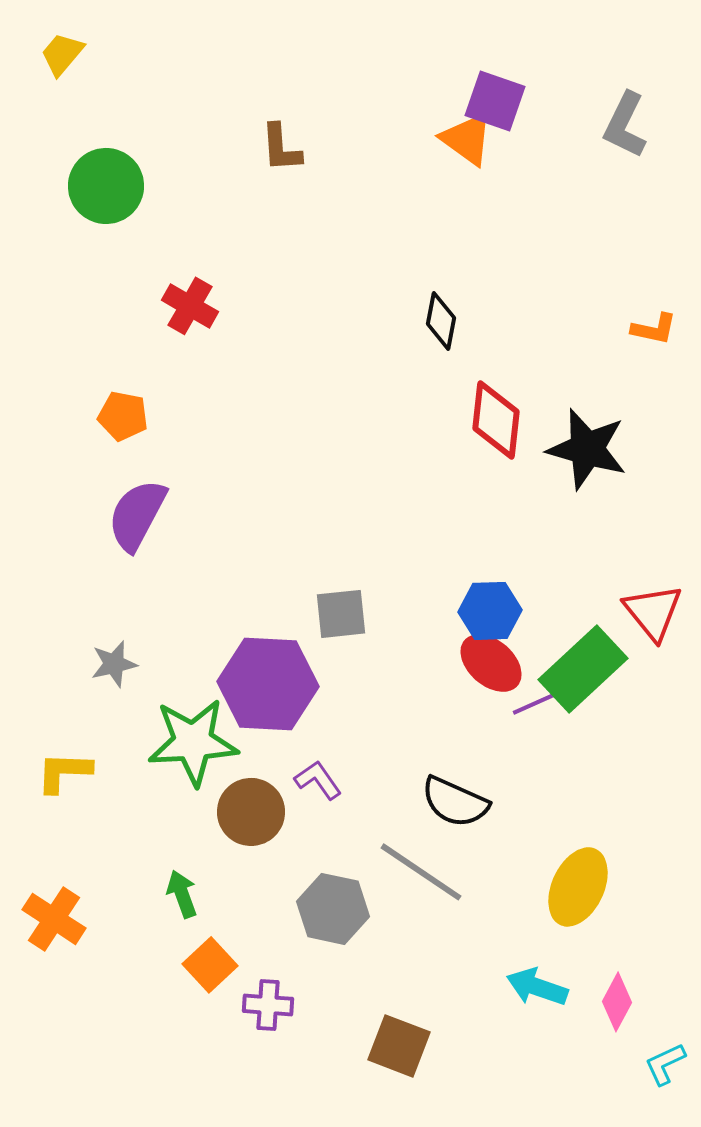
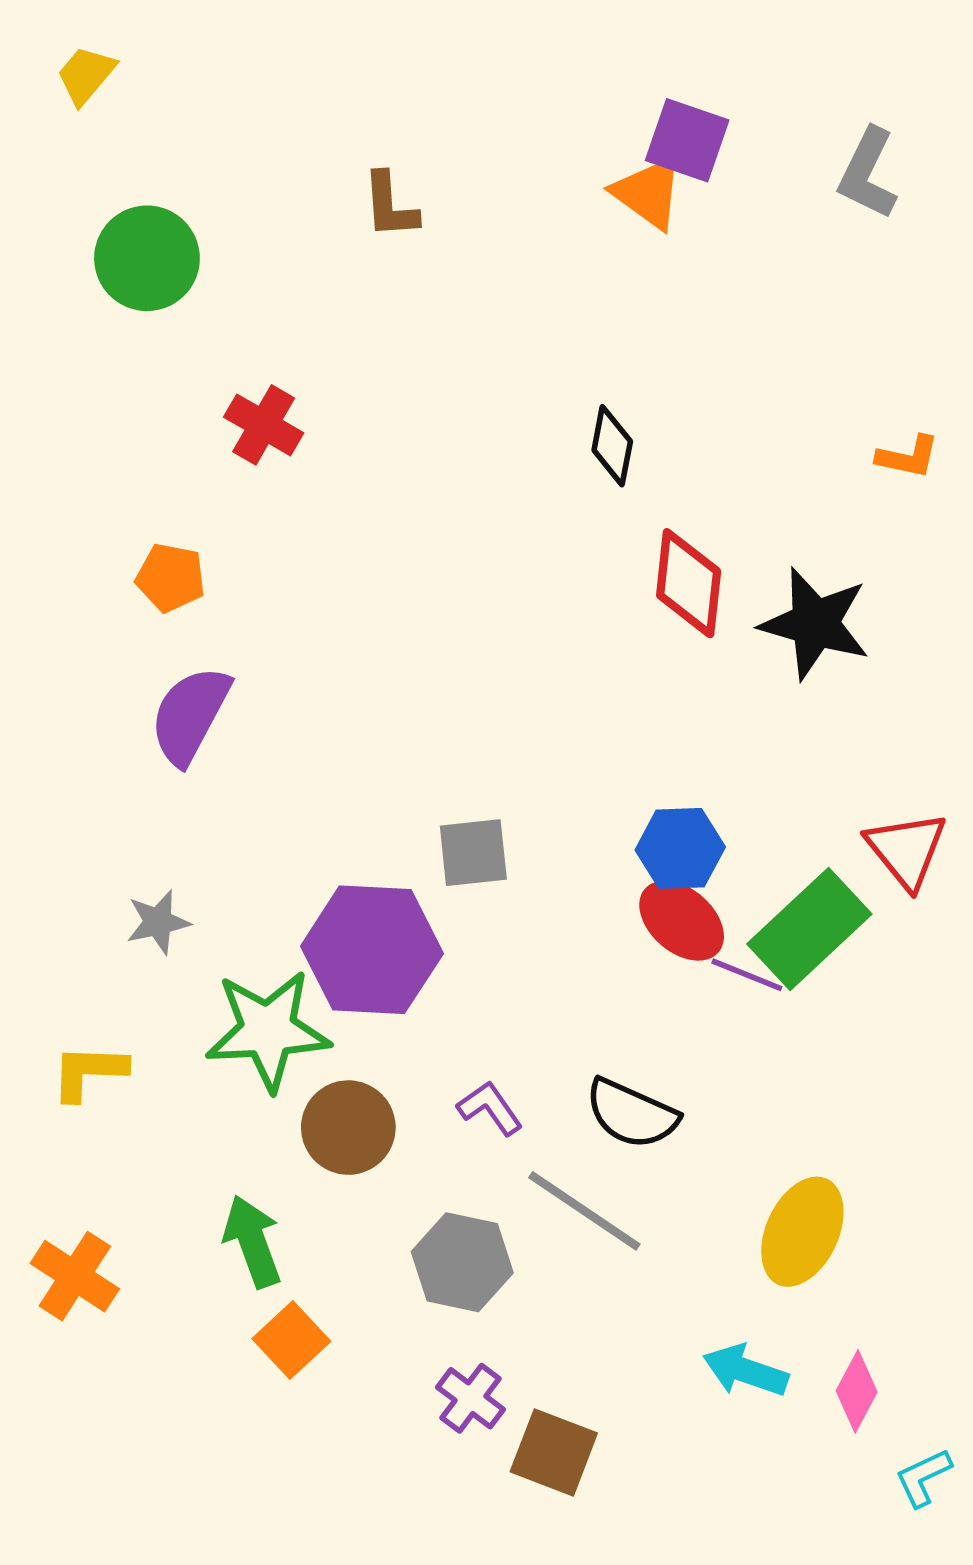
purple line: (538, 702) -> (747, 975), turned 46
purple L-shape: (318, 780) -> (490, 1108), moved
green arrow: (182, 894) -> (253, 1241), size x1.4
purple cross: (268, 1005) -> (471, 1398), moved, turned 33

